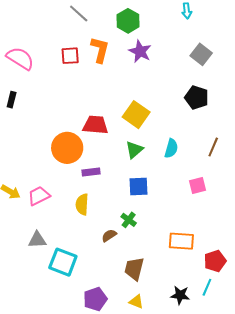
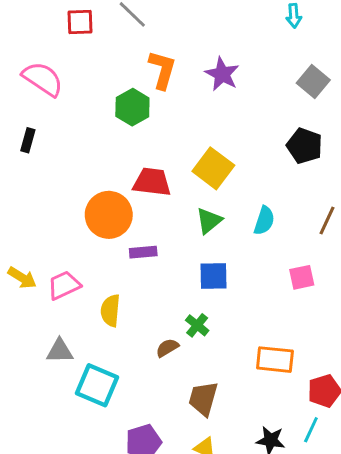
green hexagon: (128, 21) -> (132, 107), moved
red square: (70, 56) -> (80, 22), moved
yellow semicircle: (82, 204) -> (110, 311), moved

